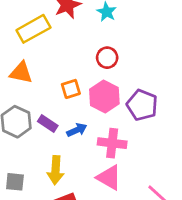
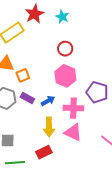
orange square: (71, 89) -> (23, 75), moved
purple pentagon: (142, 105) -> (97, 92), moved
yellow arrow: (56, 170) -> (49, 127), moved

